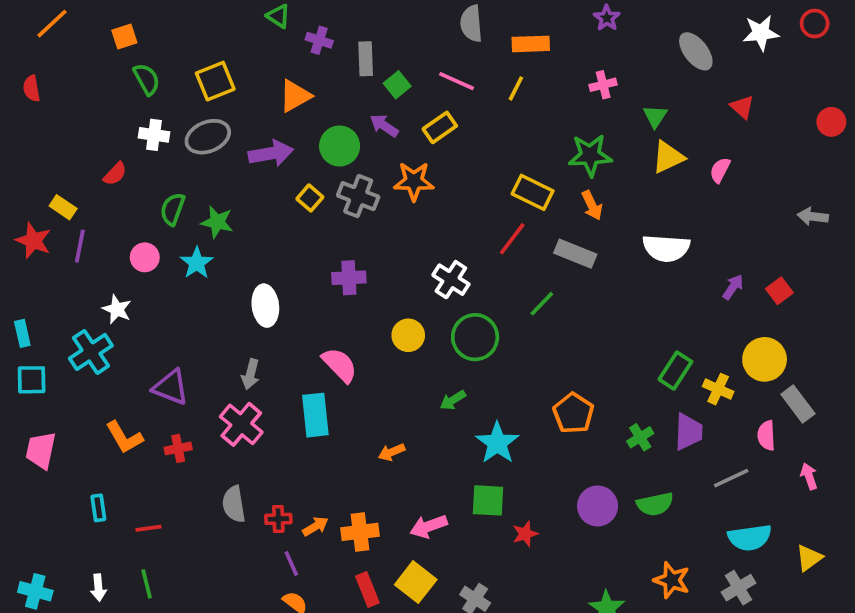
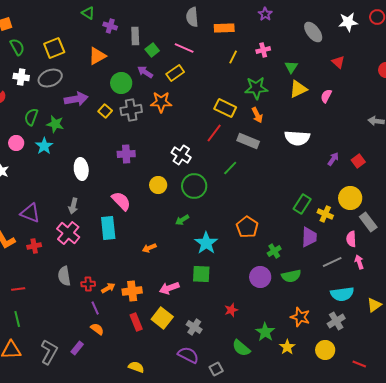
yellow line: (516, 88) -> (233, 57), moved
purple arrow: (271, 153) -> (76, 99), moved
gray cross: (358, 196) -> (131, 110), turned -30
green cross: (640, 437) -> (274, 251), moved
pink arrow: (809, 476) -> (359, 262), moved
red star: (525, 534) -> (231, 310), moved

